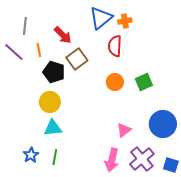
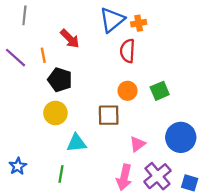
gray line: (25, 26) -> (24, 15), moved
brown square: (77, 59) -> (109, 115), moved, turned 35
cyan triangle: (53, 128) -> (77, 143), moved
blue star: (31, 155) -> (18, 166), moved

